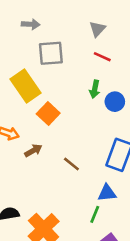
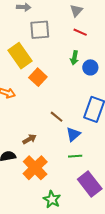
brown arrow: (33, 150) -> (29, 139), moved
blue triangle: (107, 193) -> (73, 134), moved, turned -35
green line: (95, 214) -> (75, 156), turned 64

